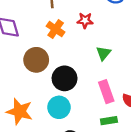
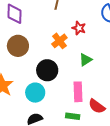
orange cross: (56, 29) -> (59, 41), moved
brown circle: (36, 60) -> (18, 46), moved

